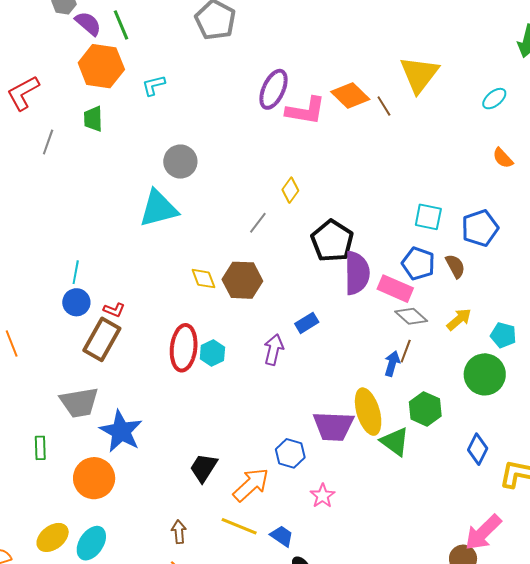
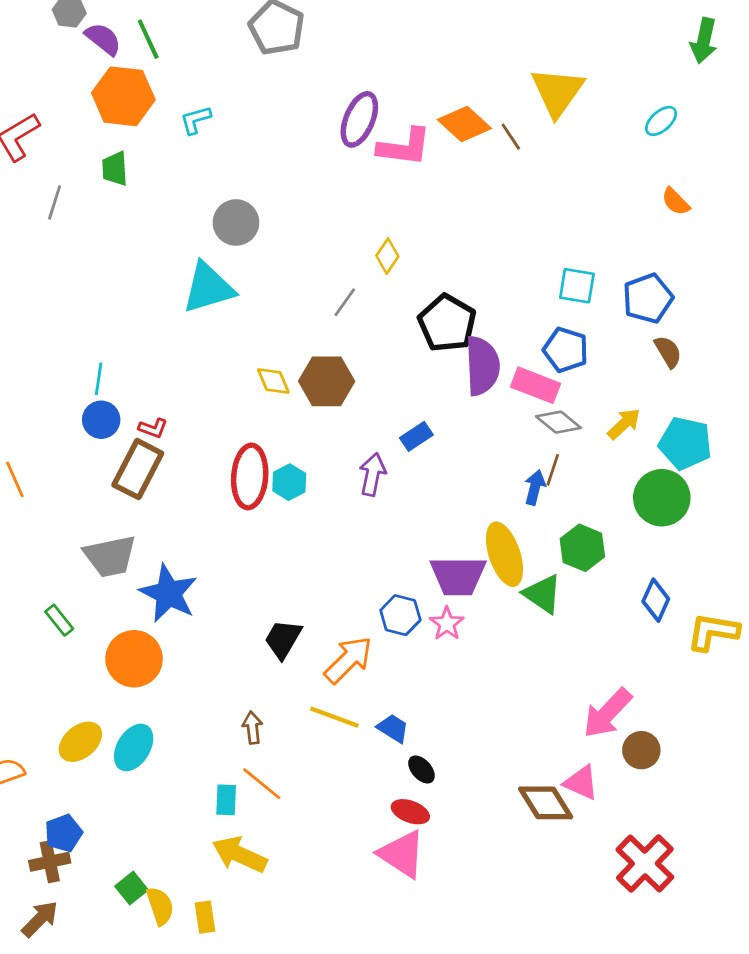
brown semicircle: (455, 266) -> (668, 352), moved
cyan pentagon: (503, 335) -> (685, 443), size x1.5
green rectangle: (40, 448) -> (59, 620), turned -35
pink star: (323, 496) -> (447, 624), moved
pink arrow: (483, 533) -> (607, 713), moved

